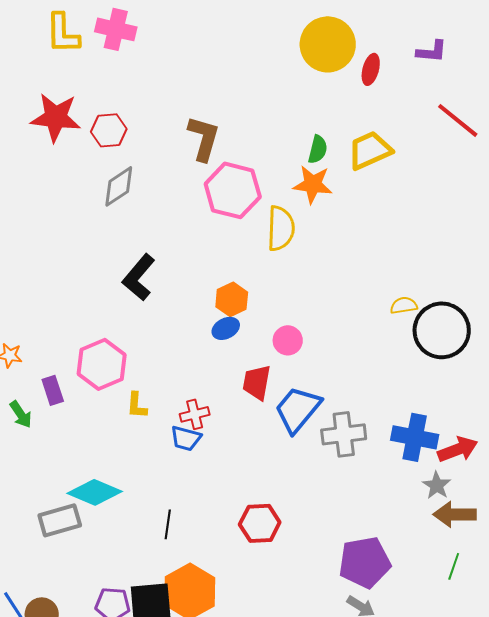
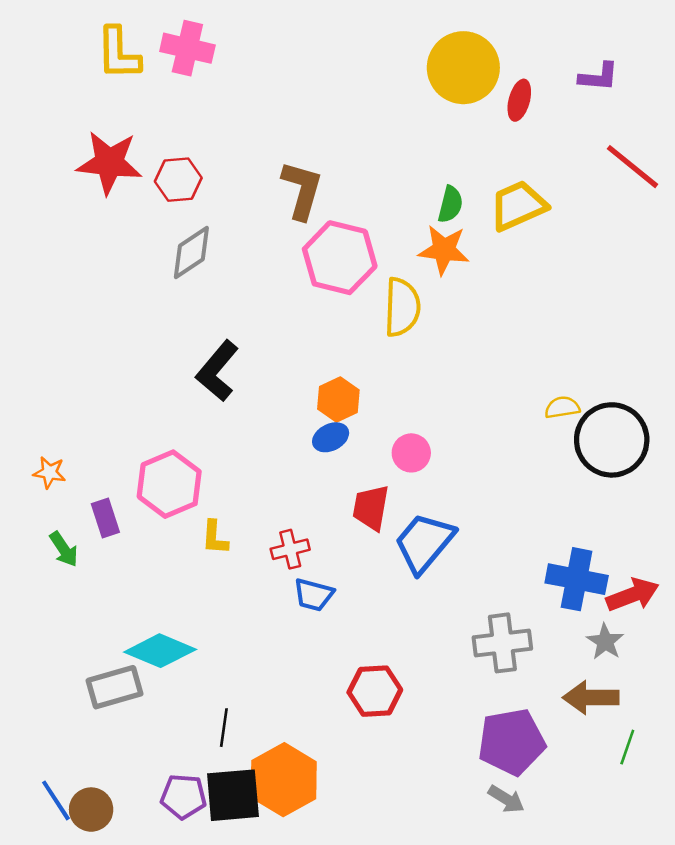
gray cross: (344, 434) -> (502, 643), moved
blue trapezoid: (186, 438) -> (314, 595), moved
brown arrow: (455, 514) -> (591, 698), moved
black line: (168, 524) -> (224, 728), moved

